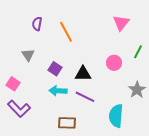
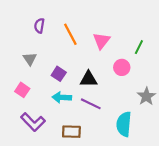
pink triangle: (121, 23) -> (101, 41), moved
green line: (138, 52) -> (139, 47), moved
pink square: (13, 84) -> (22, 90), moved
purple L-shape: (19, 109) -> (33, 122), moved

